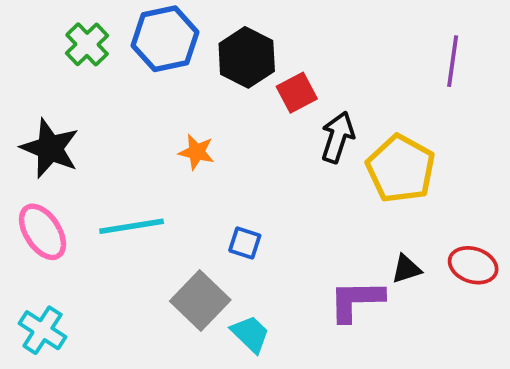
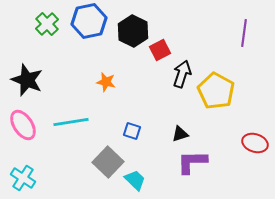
black triangle: (406, 269) -> (180, 134), moved

